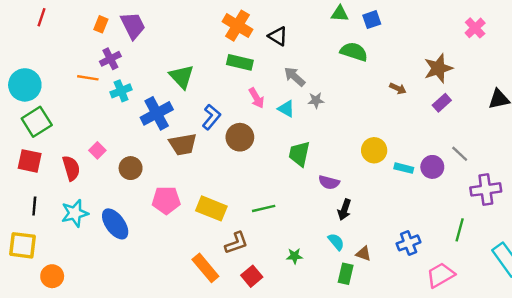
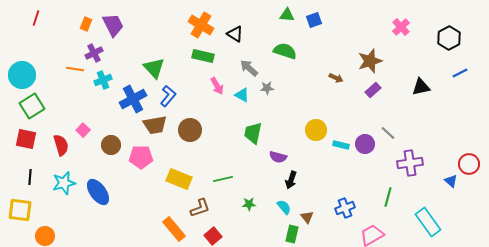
green semicircle: (354, 52) -> (285, 51), moved
blue L-shape: (211, 117) -> (168, 96), moved
brown circle: (240, 137) -> (190, 130), moved
pink pentagon: (166, 200) -> (141, 157), moved
brown triangle: (363, 254) -> (307, 217), turned 32
green star: (295, 256) -> (249, 204), moved

